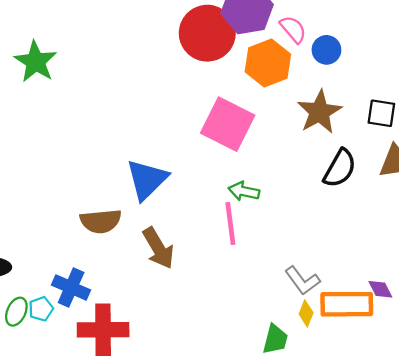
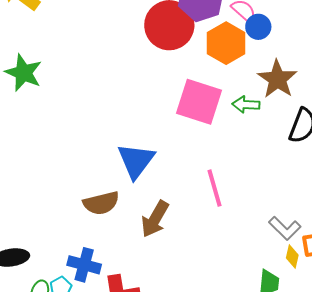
blue circle: (326, 50) -> (258, 27), moved
green arrow: (244, 191) -> (246, 105), moved
brown arrow: (158, 248) -> (155, 219), turned 69

